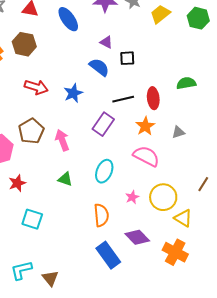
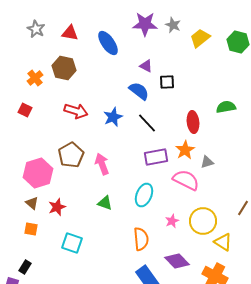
black line: (123, 99) -> (147, 123), moved, turned 60
purple rectangle: (103, 124) -> (156, 157), moved, turned 45
gray triangle: (178, 132) -> (207, 162), moved

